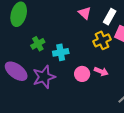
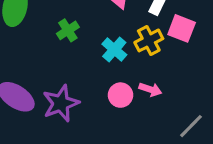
green cross: (38, 44) -> (68, 30), moved
cyan cross: (61, 52) -> (114, 49), moved, turned -35

